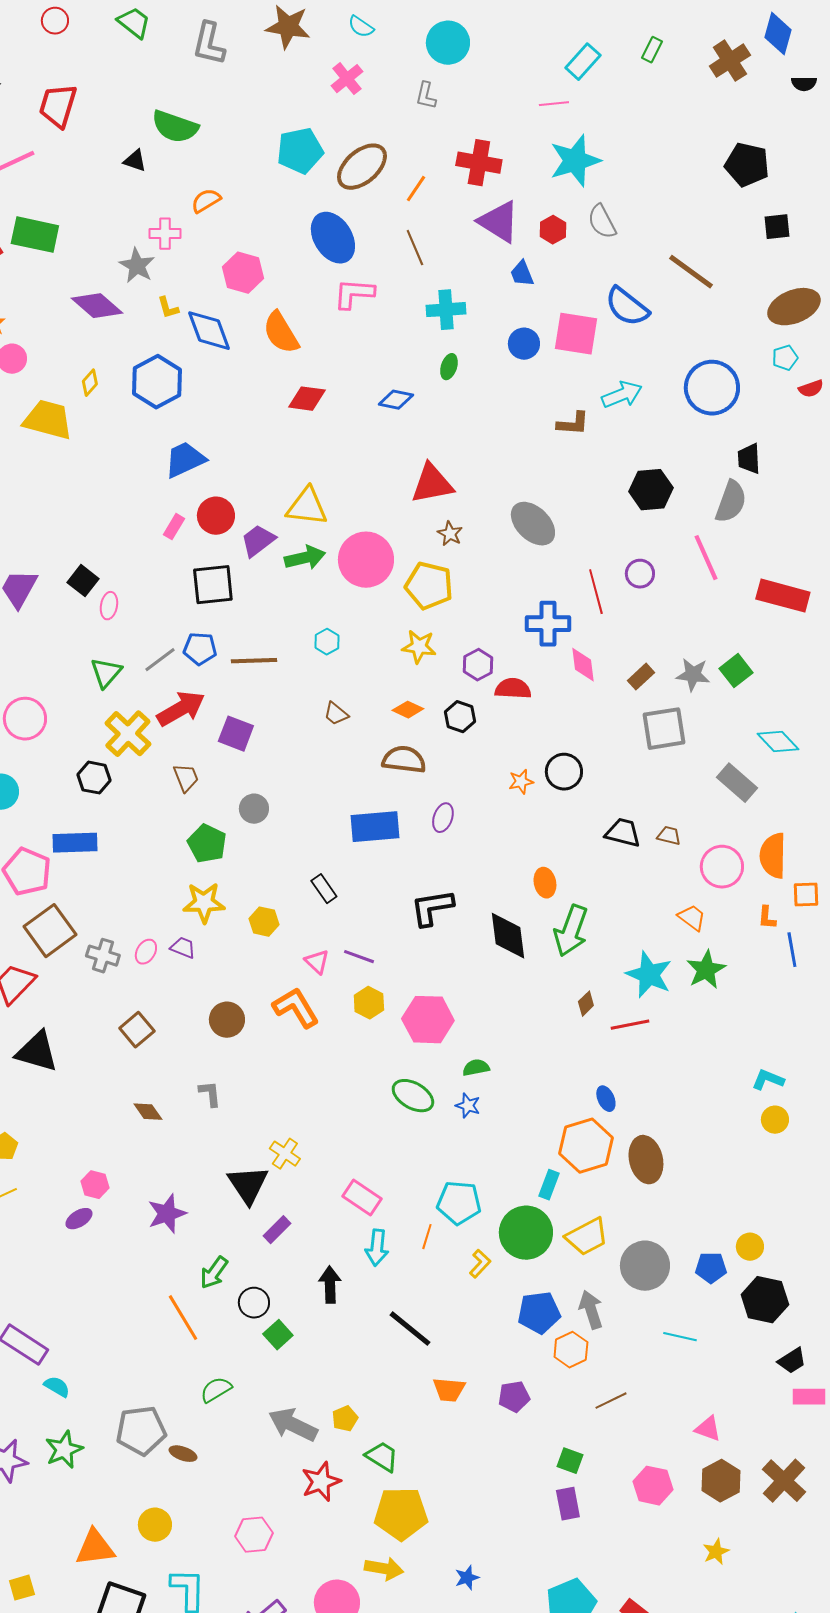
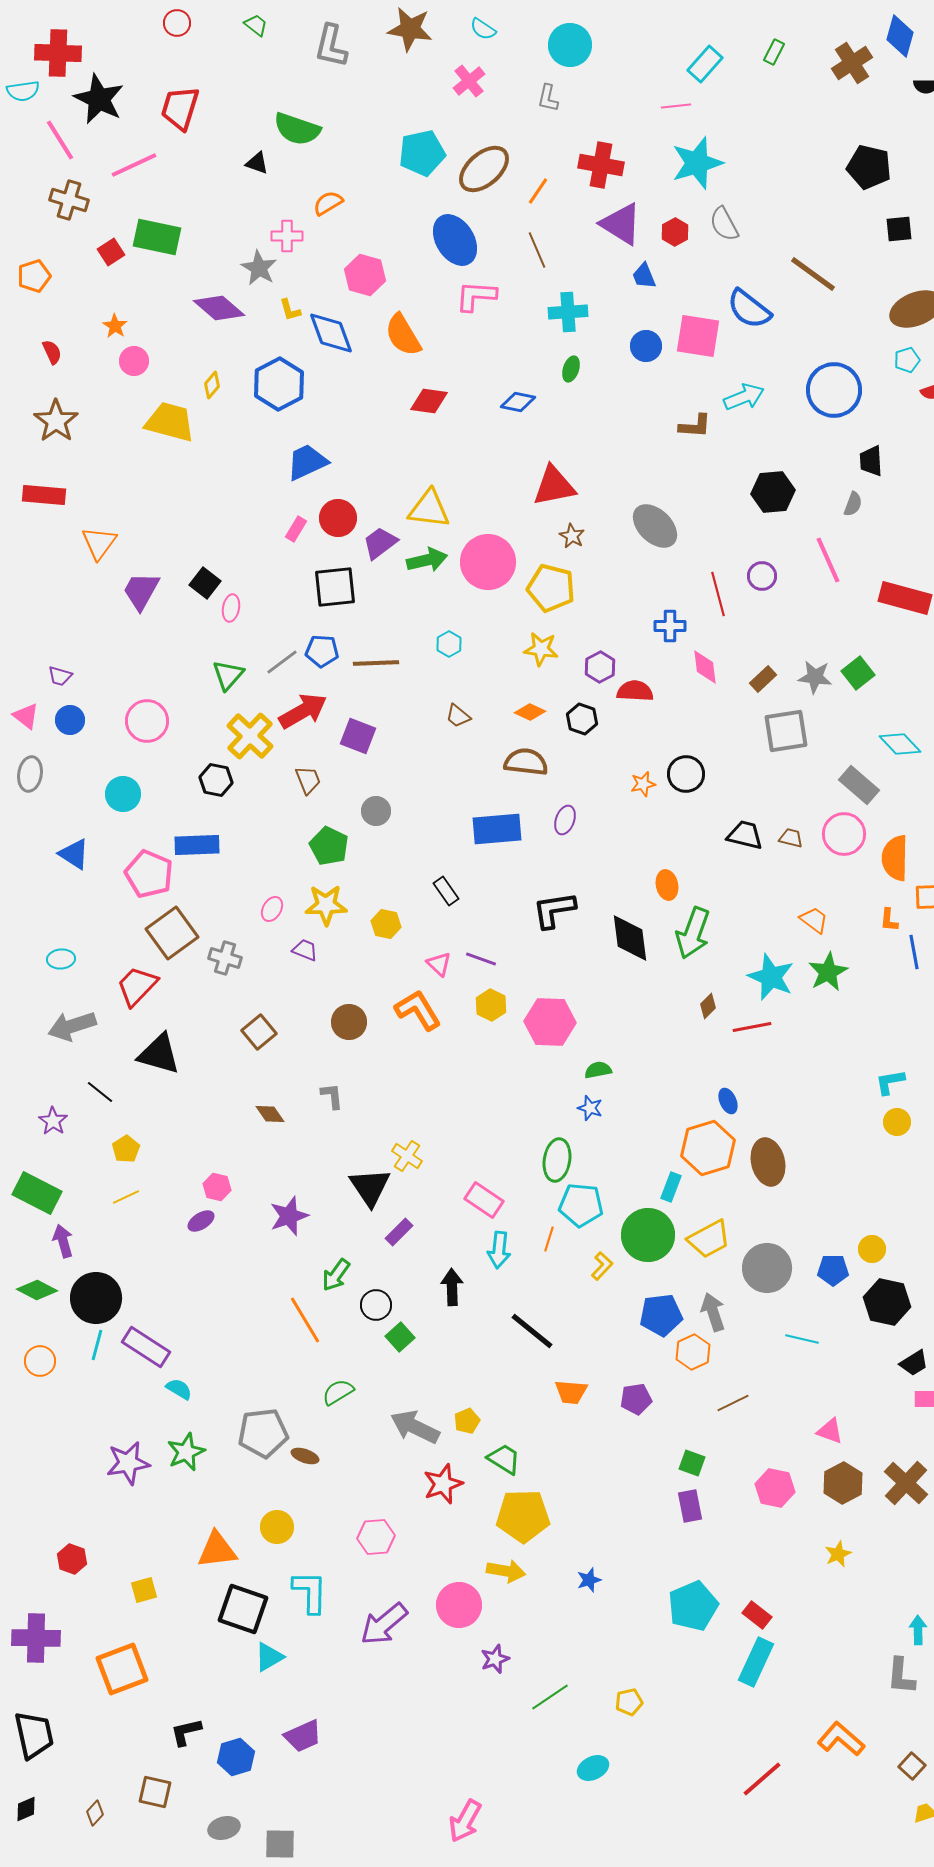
green trapezoid: (134, 23) -> (256, 25), size x0.7
gray semicircle: (731, 502) -> (853, 504), size x0.6
blue cross: (548, 624) -> (670, 626), size x0.7
pink circle: (722, 867) -> (844, 834), moved
pink ellipse: (146, 952) -> (272, 909), moved
cyan L-shape: (768, 1080) -> (890, 1082), turned -32
green ellipse: (413, 1096) -> (557, 1160), moved, turned 69

